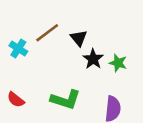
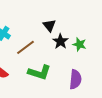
brown line: (47, 33) -> (25, 47), moved

